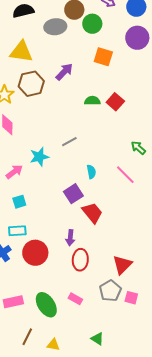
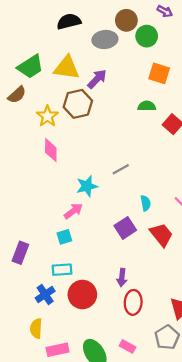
purple arrow: (64, 72) -> (97, 79), moved
green semicircle: (92, 101) -> (147, 106), moved
pink arrow: (14, 172) -> (73, 211), moved
red trapezoid: (92, 213) -> (161, 235), moved

